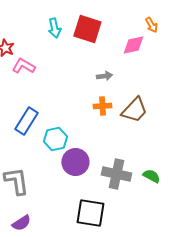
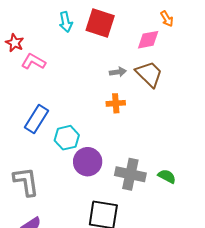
brown trapezoid: (134, 110) -> (149, 74), moved, turned -88

